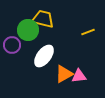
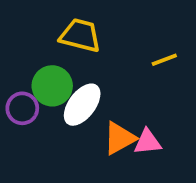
green circle: (28, 30) -> (52, 86), moved
purple circle: (12, 45) -> (22, 108), moved

